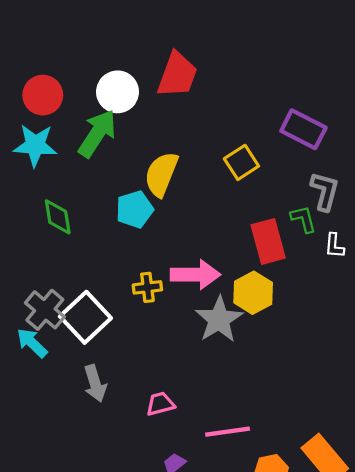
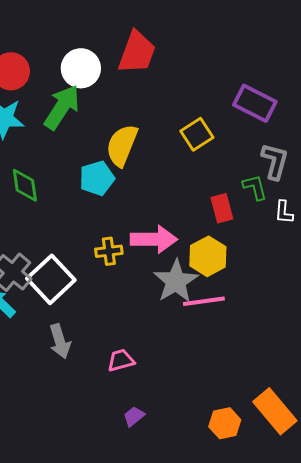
red rectangle: (268, 241) -> (222, 208), size x0.7
pink line: (228, 432) -> (204, 301), moved

